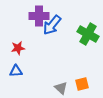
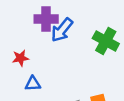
blue triangle: (16, 71) -> (33, 84), moved

